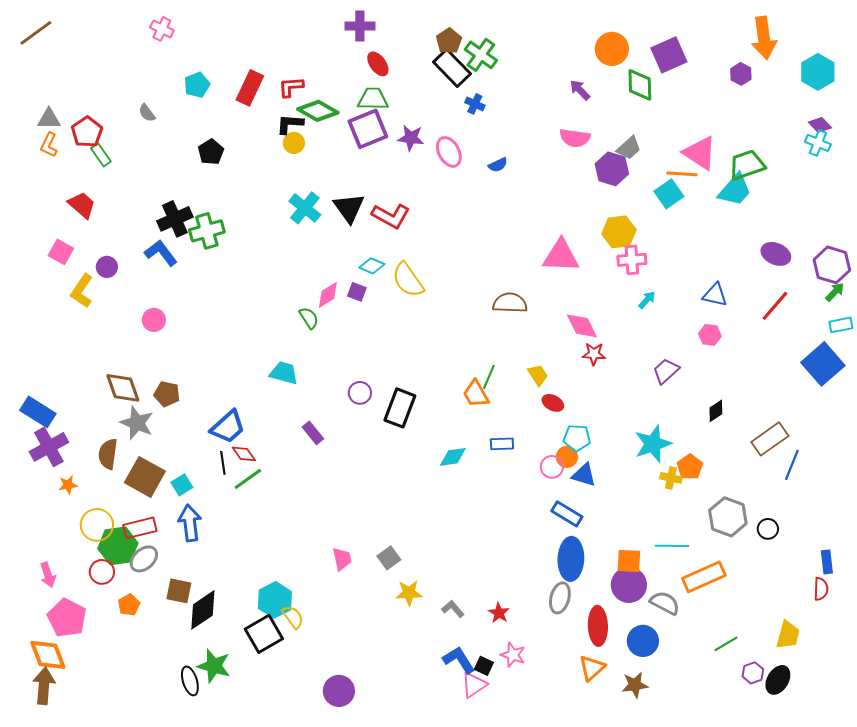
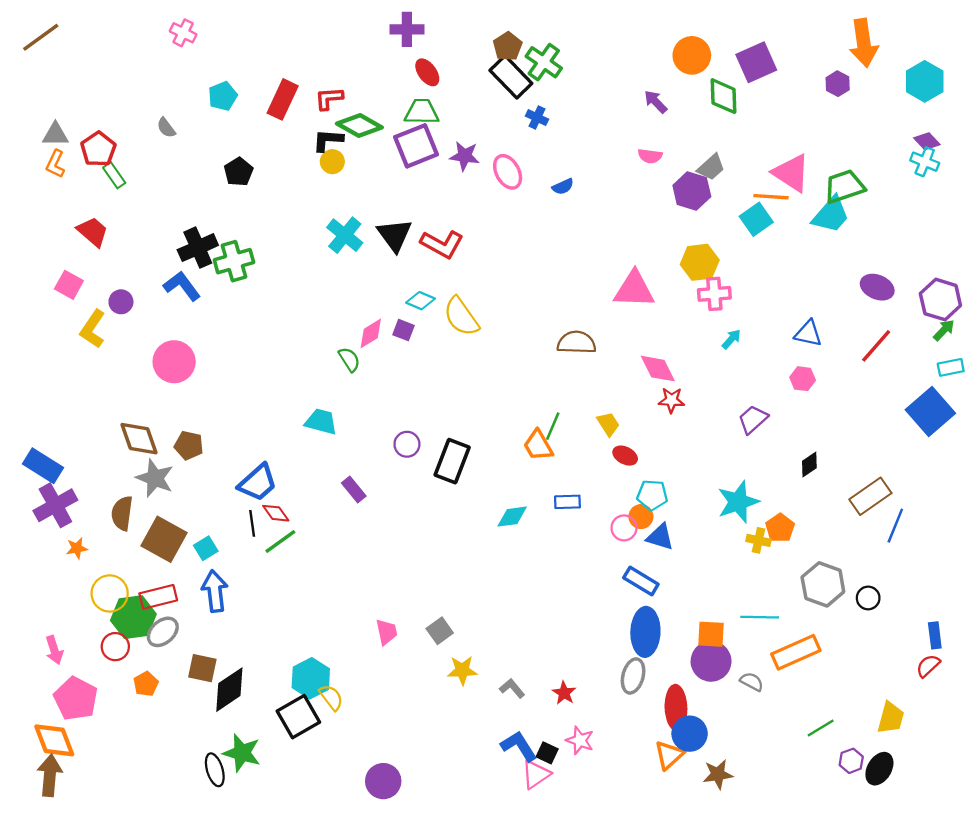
pink semicircle: (575, 138) -> (650, 156), size x0.7
pink circle: (154, 320) -> (174, 362), size x1.6
red semicircle: (821, 589) -> (928, 666), turned -135
gray semicircle: (665, 603) -> (752, 682), size x0.7
blue circle: (643, 641) -> (690, 734), moved

